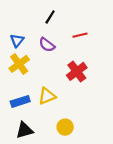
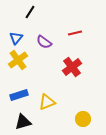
black line: (50, 17) -> (30, 12), moved
yellow triangle: (47, 96) -> (47, 102), moved
yellow circle: (65, 127) -> (83, 119), moved

